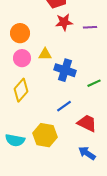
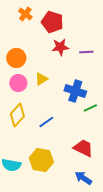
yellow triangle: (45, 54) -> (41, 79), turned -32
blue cross: (65, 70) -> (75, 91), moved
blue line: (64, 106) -> (46, 122), moved

